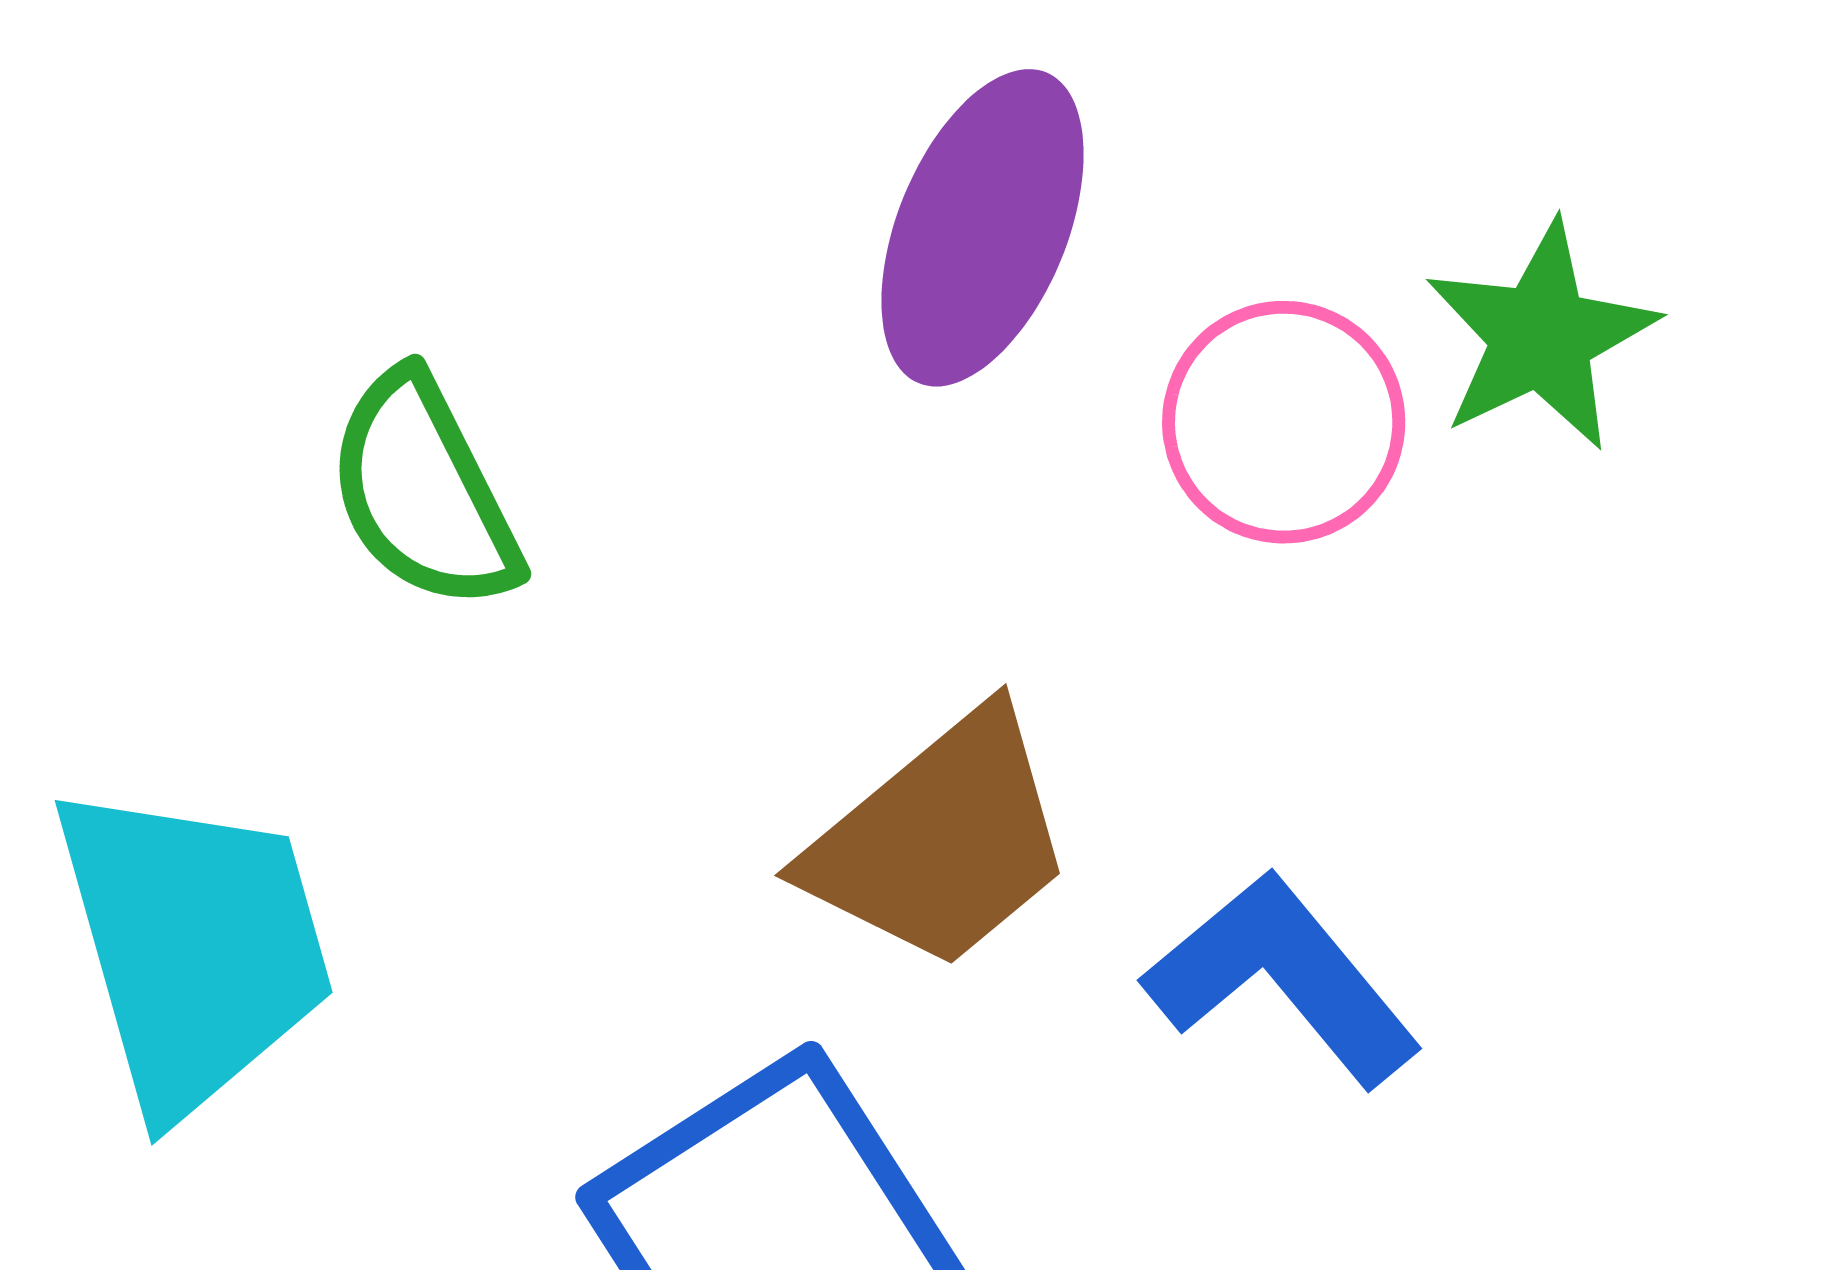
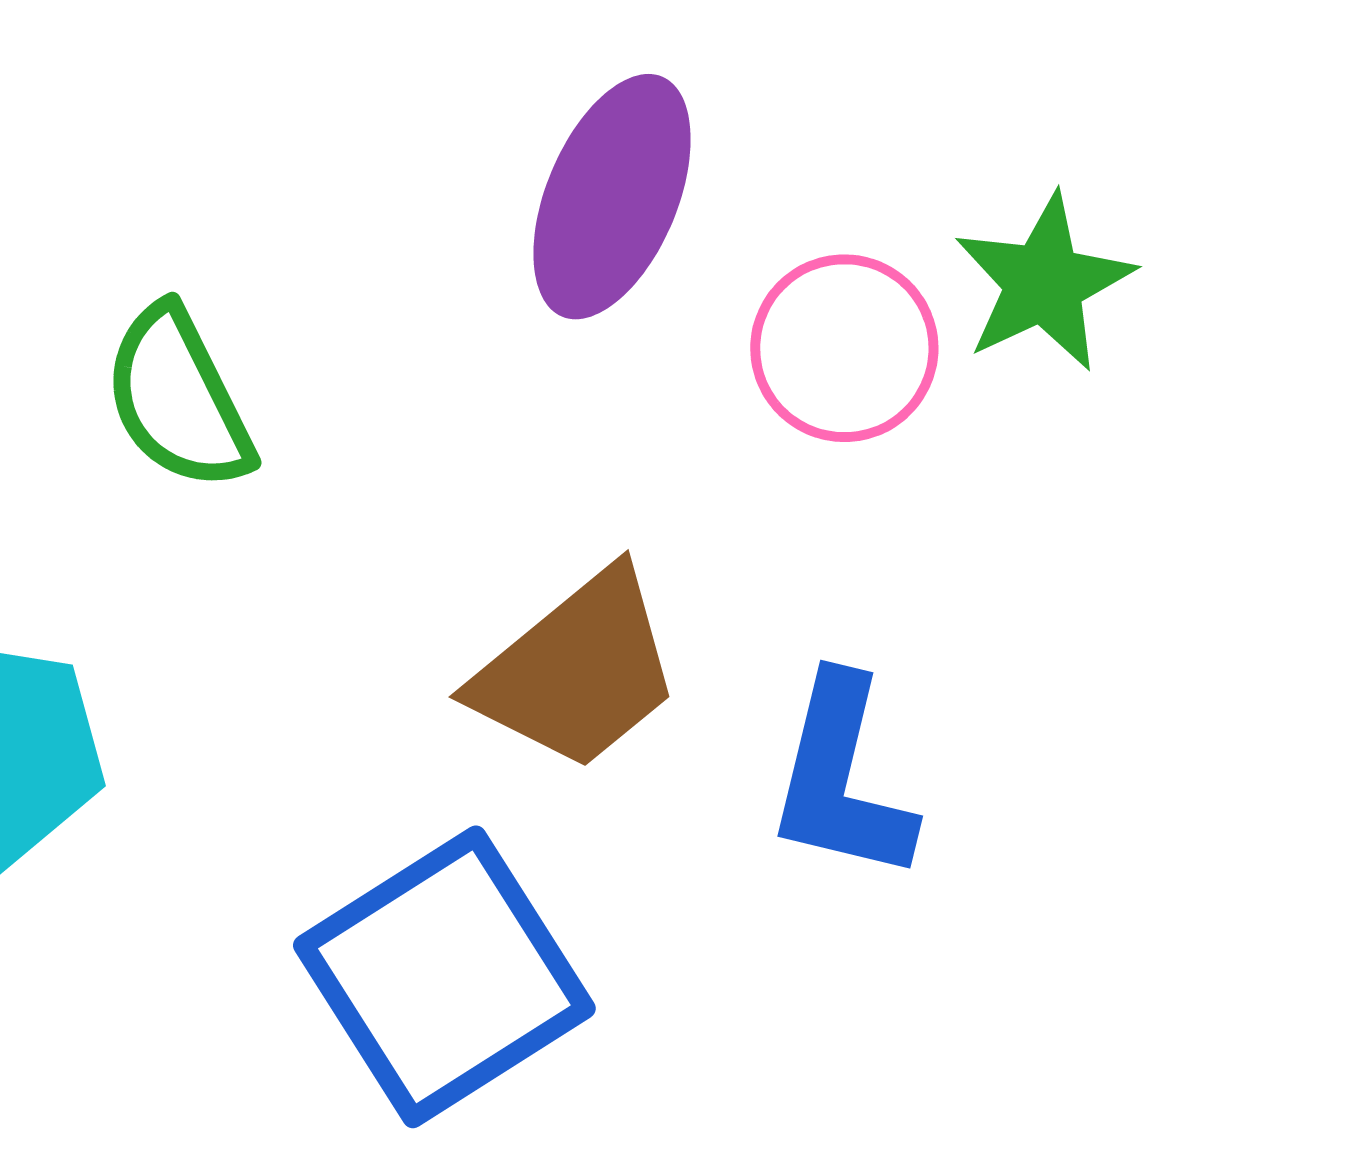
blue L-shape: (1283, 978) -> (841, 779), turned -127

